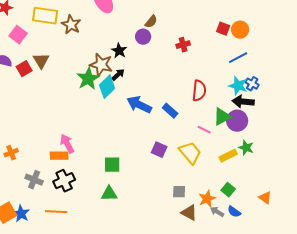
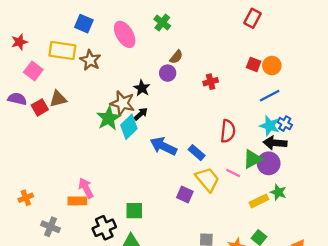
brown triangle: (41, 61) -> (58, 99), turned 48
yellow trapezoid: (190, 153) -> (207, 179), moved
black cross: (64, 181) -> (104, 228), moved

